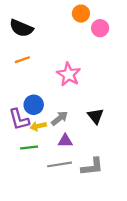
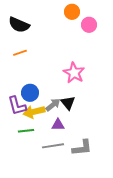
pink star: (69, 74) -> (74, 73), moved
black triangle: (96, 116) -> (68, 103), moved
yellow arrow: (38, 126) -> (34, 112), size x1.5

